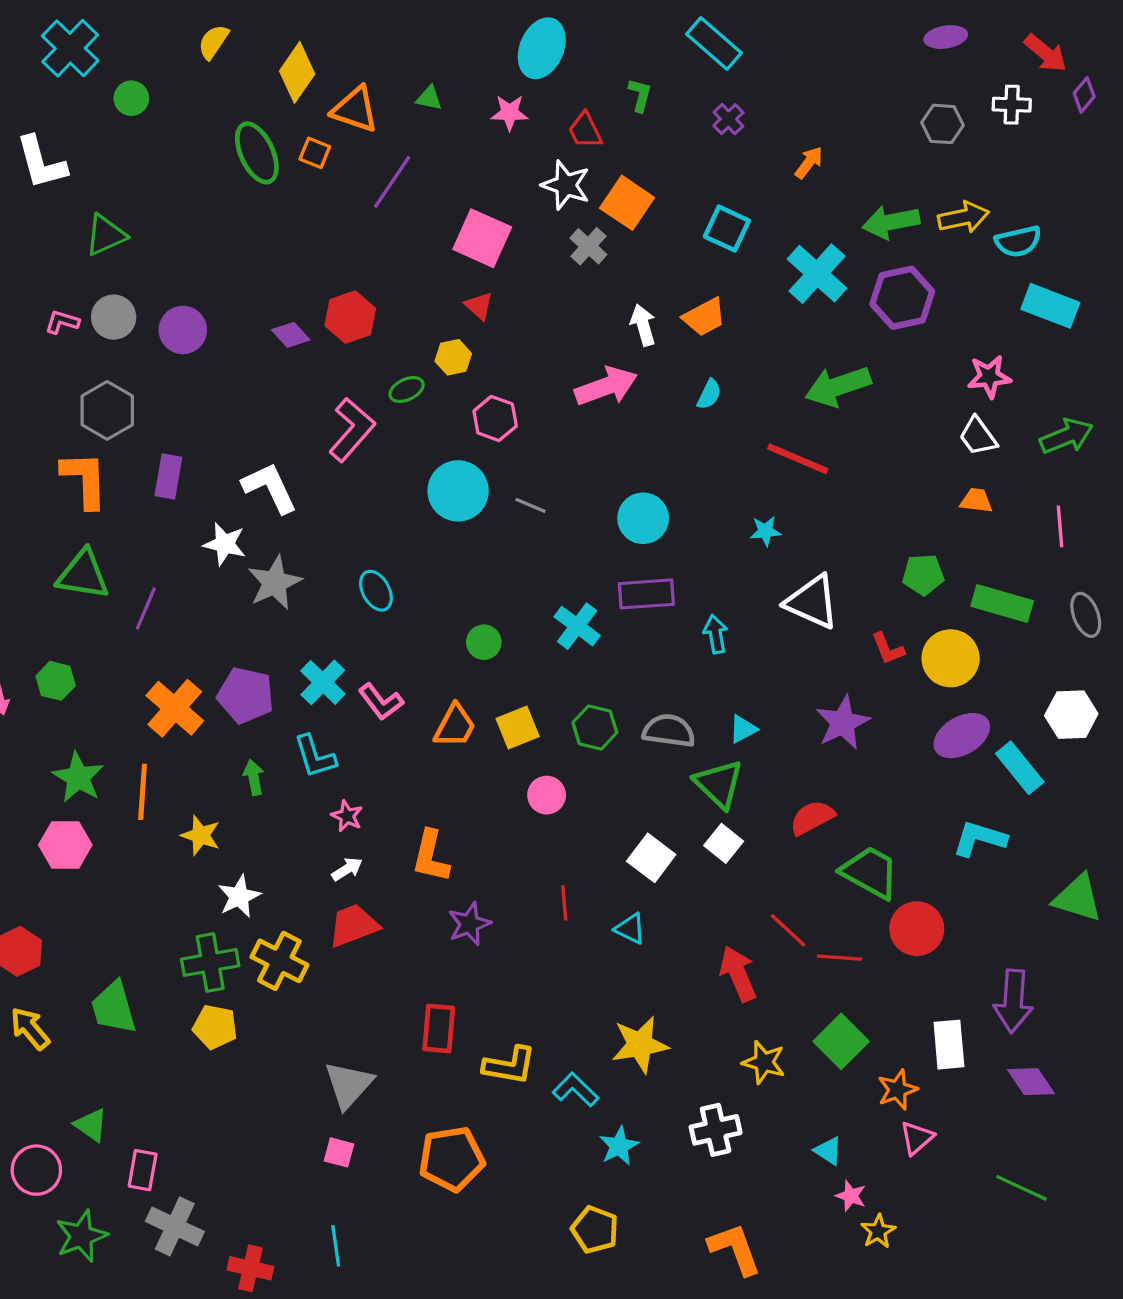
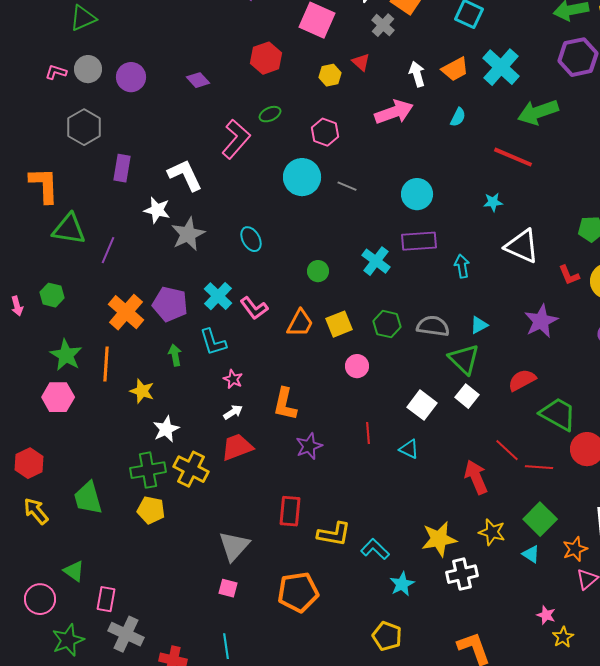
cyan cross: (817, 274) -> (501, 67), moved
red triangle: (479, 306) -> (361, 62), moved
red hexagon: (350, 317) -> (266, 58), moved
yellow hexagon: (453, 357) -> (330, 75), moved
orange L-shape: (85, 480) -> (44, 185), moved
yellow star: (640, 1045) -> (439, 539), moved
cyan triangle: (828, 1151) -> (531, 554), moved

